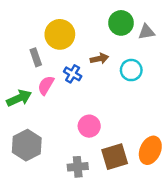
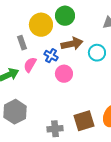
green circle: (121, 23) -> (65, 16), moved
brown arrow: (99, 59) -> (72, 44), size x1.5
pink circle: (89, 126) -> (64, 74), moved

